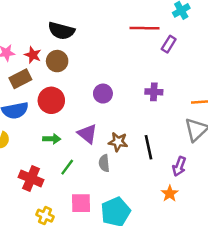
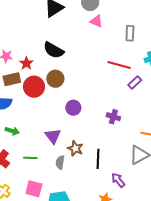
brown circle: (57, 61) -> (55, 79), moved
red circle: (51, 100) -> (34, 87), moved
green arrow: (52, 139) -> (12, 131), moved
purple arrow: (179, 166) -> (118, 180), turned 105
green line: (67, 167) -> (30, 158), turned 40

